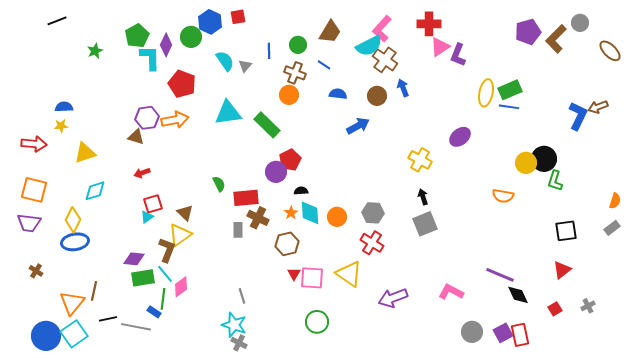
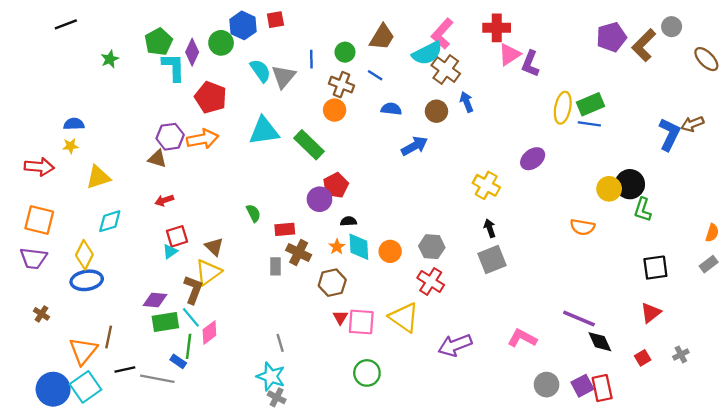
gray triangle: (245, 66) -> (284, 76), size x1.6
red rectangle: (246, 198) -> (285, 229), size x0.7

